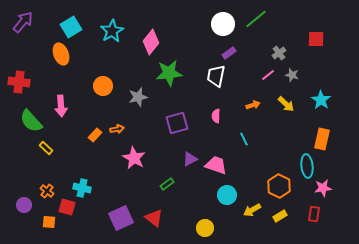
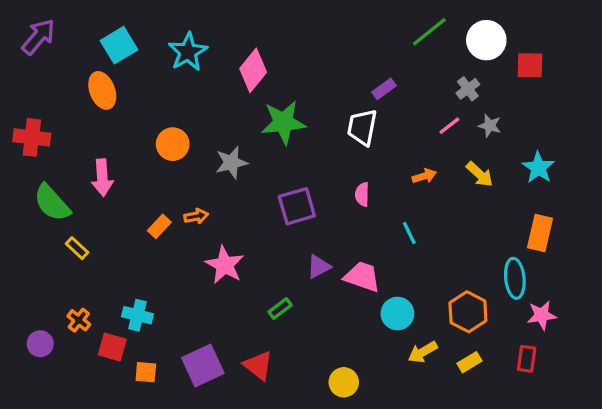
white circle: (223, 24) -> (486, 40), moved
cyan circle: (227, 195) -> (397, 314), moved
orange square: (49, 222) -> (146, 372), moved

